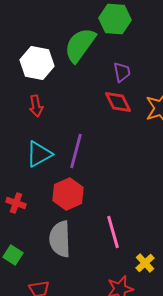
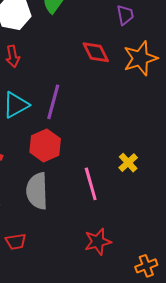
purple trapezoid: (122, 72) -> (125, 15), moved
yellow cross: (145, 263) -> (128, 163), moved

